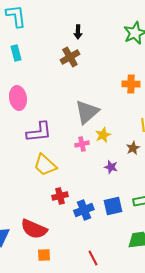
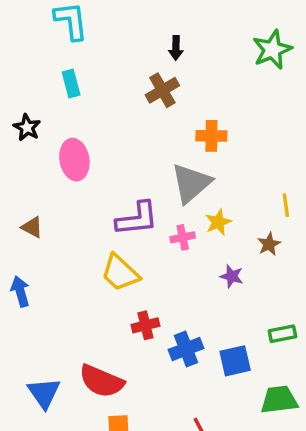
orange cross: (131, 84) -> (211, 136), moved
purple L-shape: (39, 132) -> (137, 219), moved
blue square: (113, 206) -> (235, 361), moved

